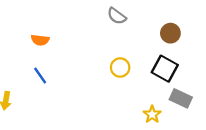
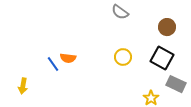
orange semicircle: (40, 40) -> (68, 58), moved

